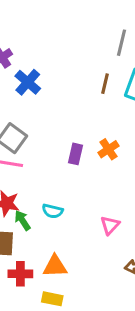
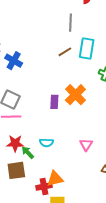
brown line: (105, 84) -> (65, 52), turned 56
orange cross: (108, 149) -> (75, 95), size x1.5
red cross: (20, 274) -> (44, 186), moved

